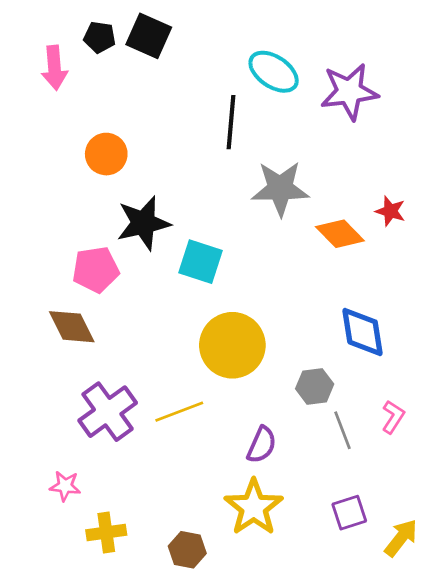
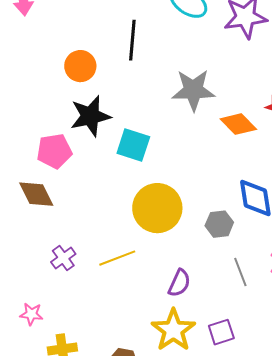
black line: (231, 122) -> (132, 40), moved
orange circle: (106, 154) -> (80, 66), moved
gray hexagon: (315, 386) -> (219, 224), moved
purple cross: (108, 412) -> (63, 258), size x0.6
purple square: (349, 513) -> (221, 332), moved

